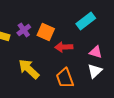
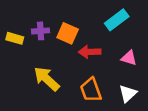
purple cross: (24, 30) -> (41, 31), turned 32
white triangle: (95, 71) -> (128, 94), moved

